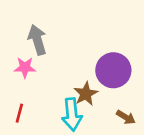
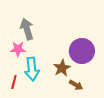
cyan arrow: (72, 115) -> (32, 69), moved
brown arrow: (126, 117) -> (76, 85), moved

